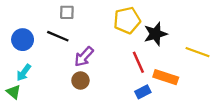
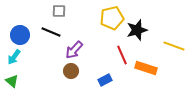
cyan arrow: (24, 73) -> (14, 57), moved
blue rectangle: (143, 92) -> (105, 80), moved

